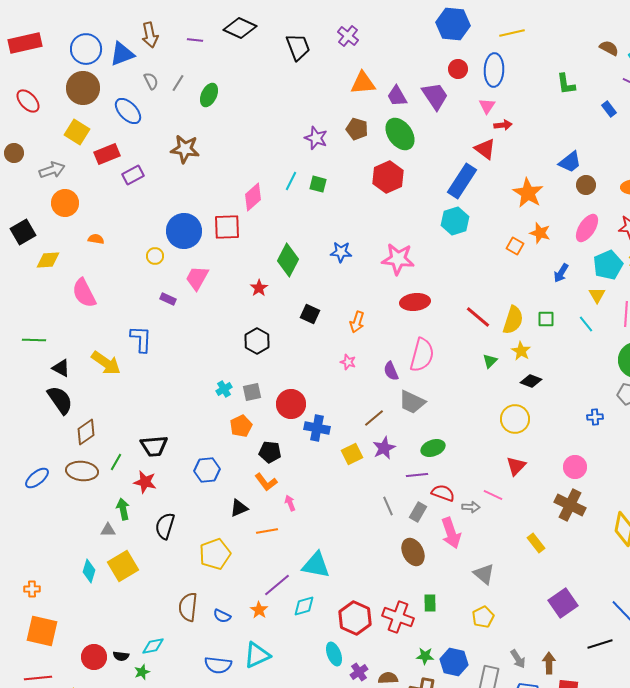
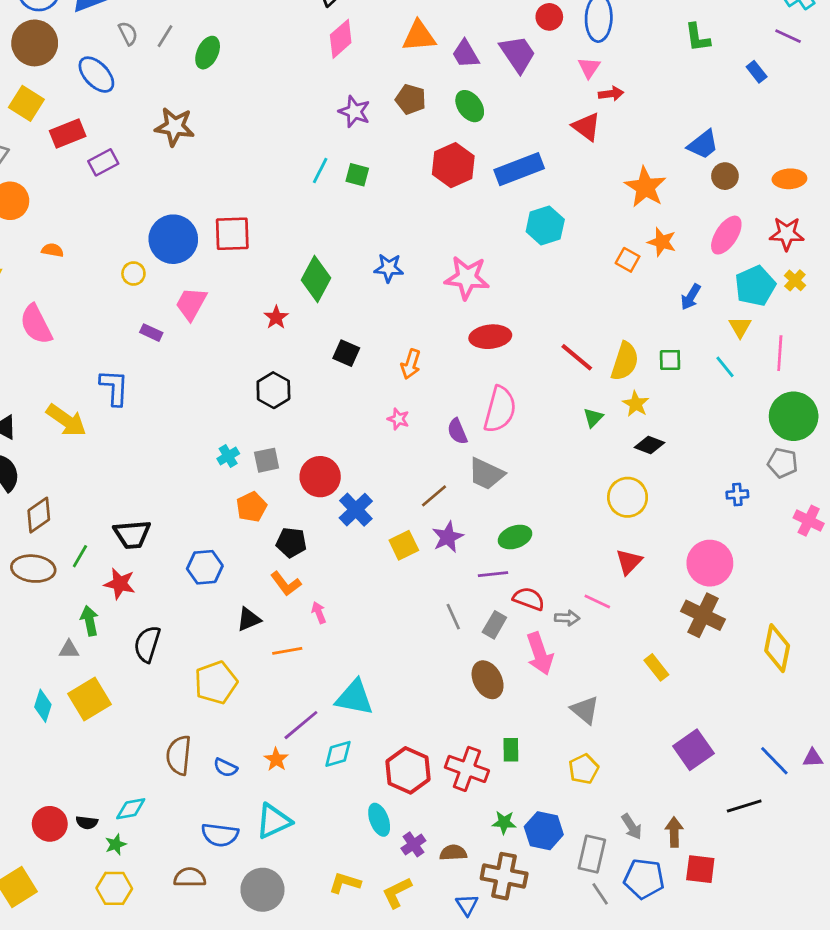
green ellipse: (400, 134) -> (470, 106), size x0.7
blue rectangle: (462, 181) -> (519, 169), moved, turned 36
pink diamond: (253, 197) -> (341, 39), moved
blue cross: (317, 428) -> (356, 510), turned 35
pink circle: (575, 467) -> (710, 563), size x1.4

